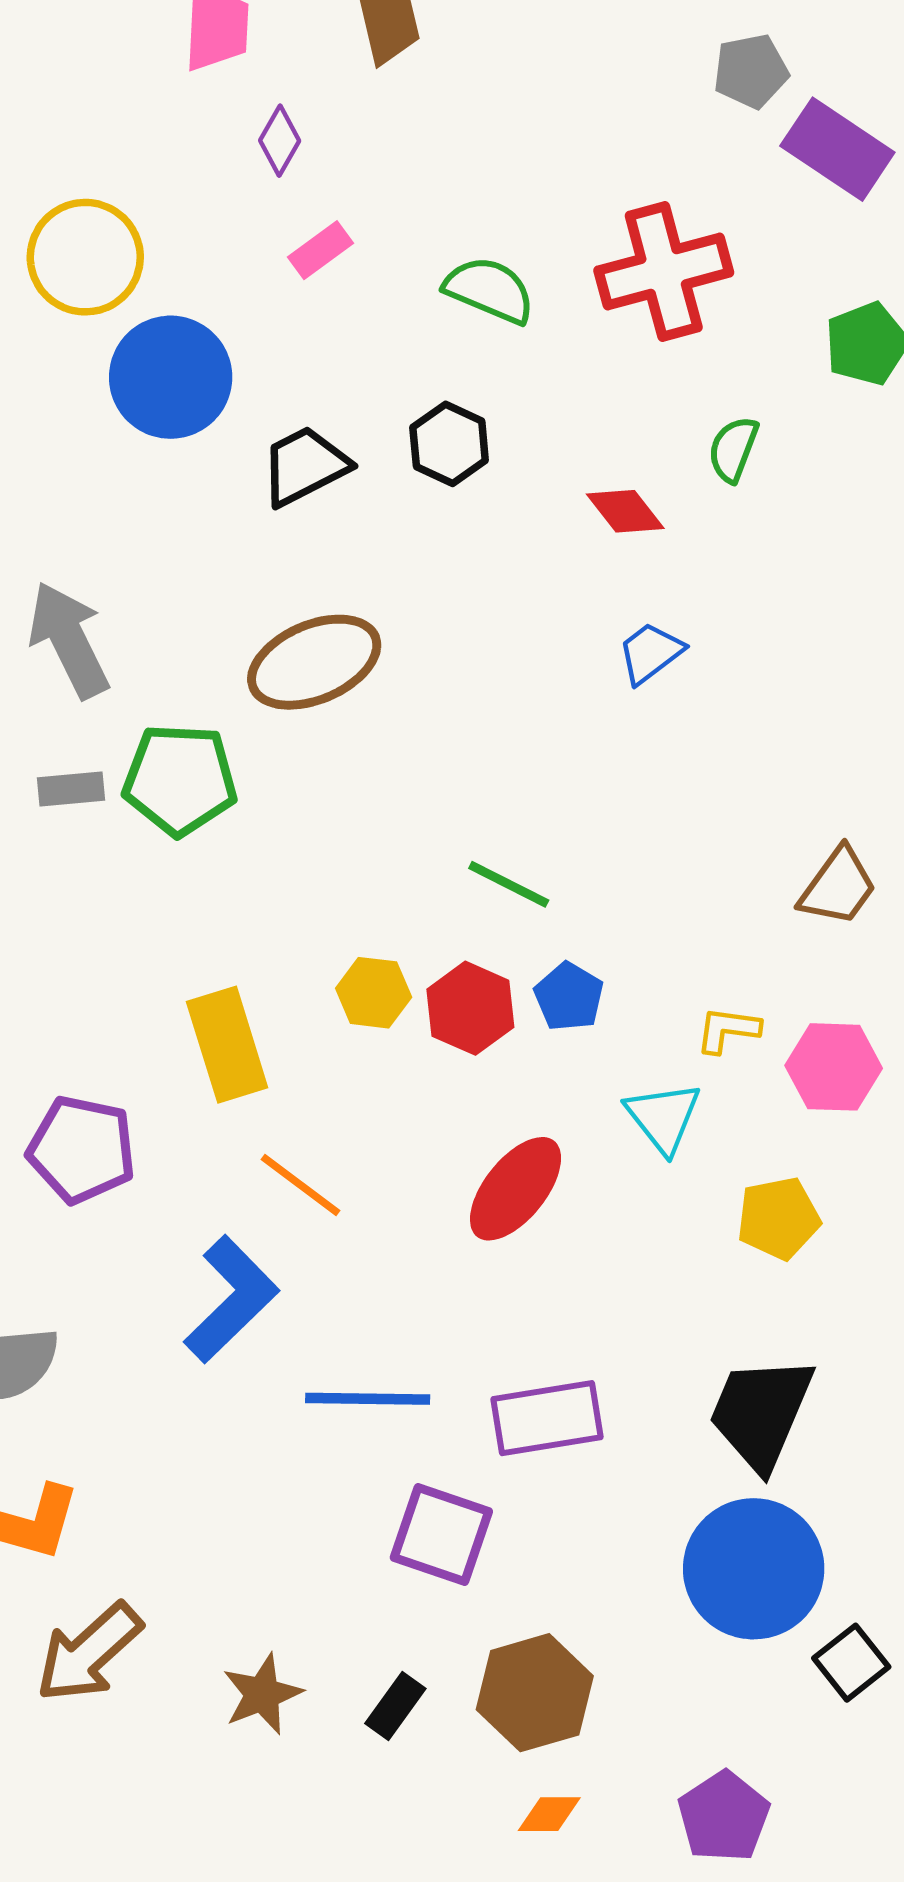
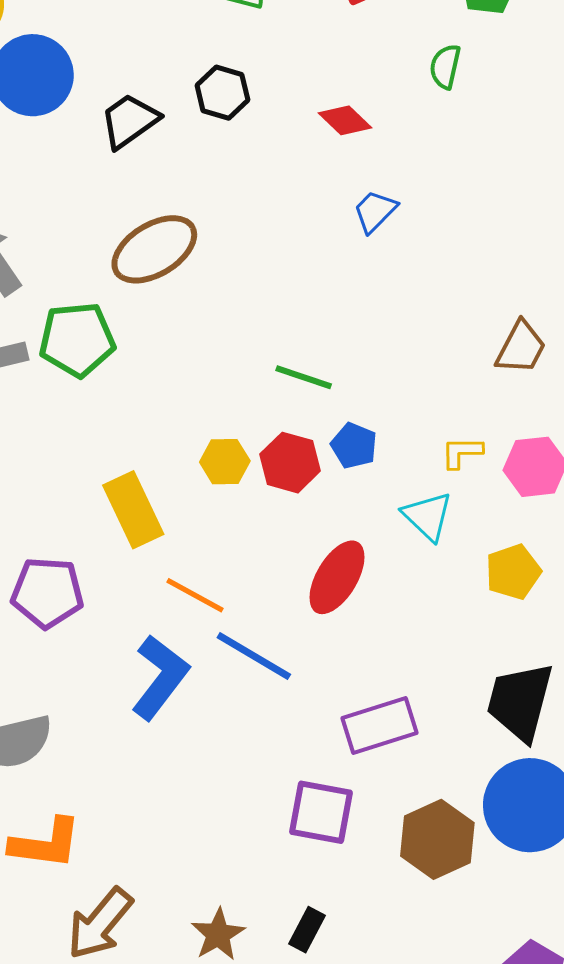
green semicircle: (733, 449) -> (445, 67), moved
blue line: (368, 1399) -> (254, 656), moved, turned 38
brown hexagon: (535, 1693) -> (437, 839), moved

